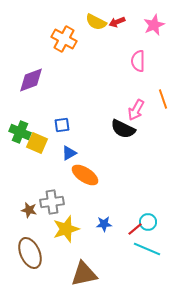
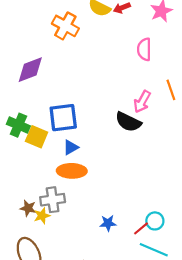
blue square: (62, 125) -> (63, 118), size x1.8
orange ellipse: (85, 175) -> (72, 171), moved, turned -32
yellow star: (66, 229) -> (42, 216), moved, size x0.6

